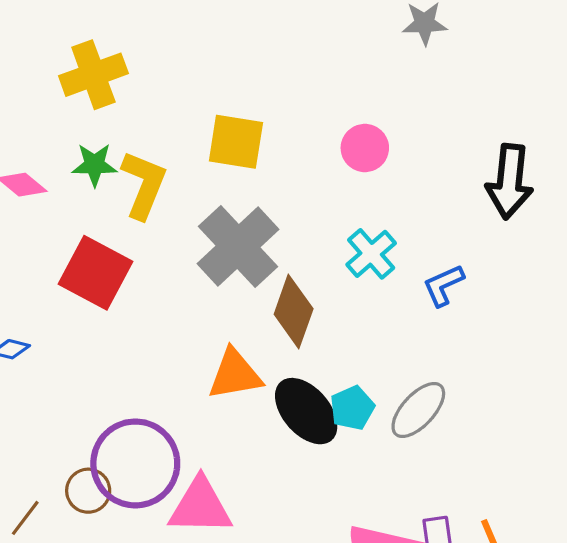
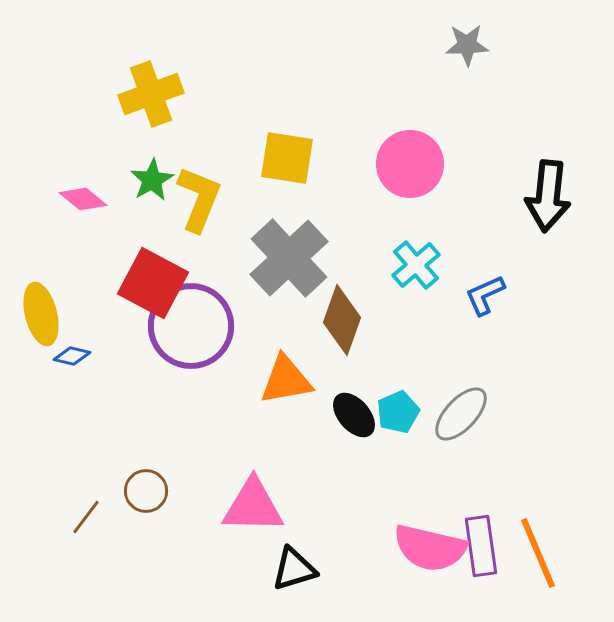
pink circle: (365, 148) -> (410, 164), size x1.5
green star: (94, 165) -> (152, 180), turned -30
black ellipse: (306, 411) -> (354, 415), size x0.7
purple circle: (135, 463) -> (191, 326), moved

